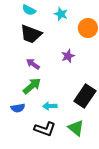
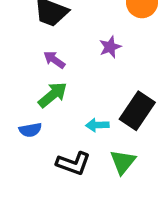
cyan arrow: (50, 106) -> (97, 125), moved
green triangle: (76, 128) -> (123, 162), turned 30

